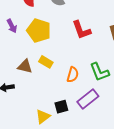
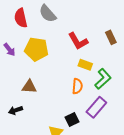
yellow rectangle: (46, 62) -> (85, 65), moved
green L-shape: (99, 72) -> (103, 79), turned -100

